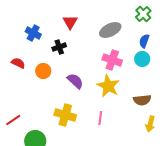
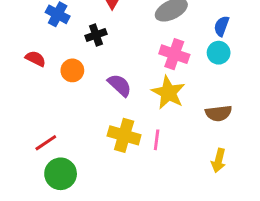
yellow cross: (65, 115) -> (124, 135), moved
red line: (13, 120) -> (46, 143), moved
yellow arrow: (150, 124) -> (219, 160), moved

